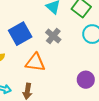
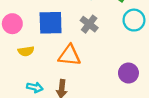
blue square: (20, 34) -> (51, 23), turned 30

